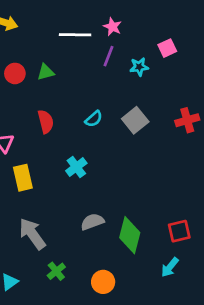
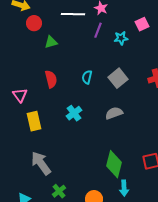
red circle: (15, 73) -> (34, 23), moved
cyan semicircle: (94, 119) -> (87, 77), turned 144
gray semicircle: (92, 222) -> (114, 113), moved
cyan arrow: (170, 267) -> (124, 188), moved, turned -42

